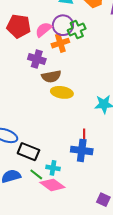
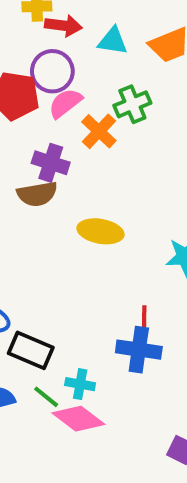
purple circle: (63, 25) -> (52, 71), moved
orange cross: (60, 43) -> (99, 131), turned -30
brown semicircle: (51, 76) -> (37, 194), moved

